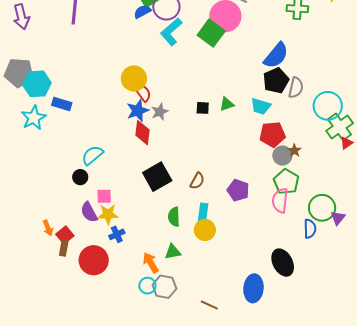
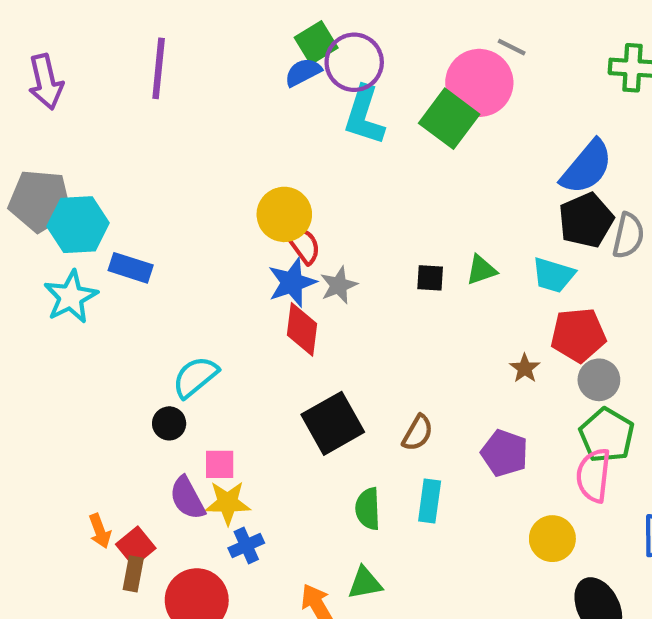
cyan L-shape: (171, 32) -> (364, 115), turned -32
brown star: (294, 151) -> (525, 368), moved
yellow circle: (205, 230) -> (552, 539), moved

